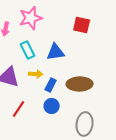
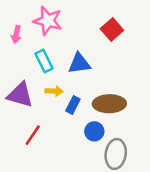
pink star: (31, 18) -> (48, 21), turned 30
red square: (82, 25) -> (112, 30), turned 36
blue circle: (52, 106) -> (94, 131), moved

